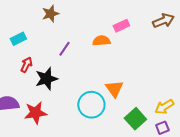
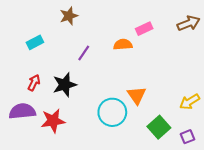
red arrow: (26, 65) -> (34, 83), moved
yellow arrow: (164, 107) -> (190, 102), moved

